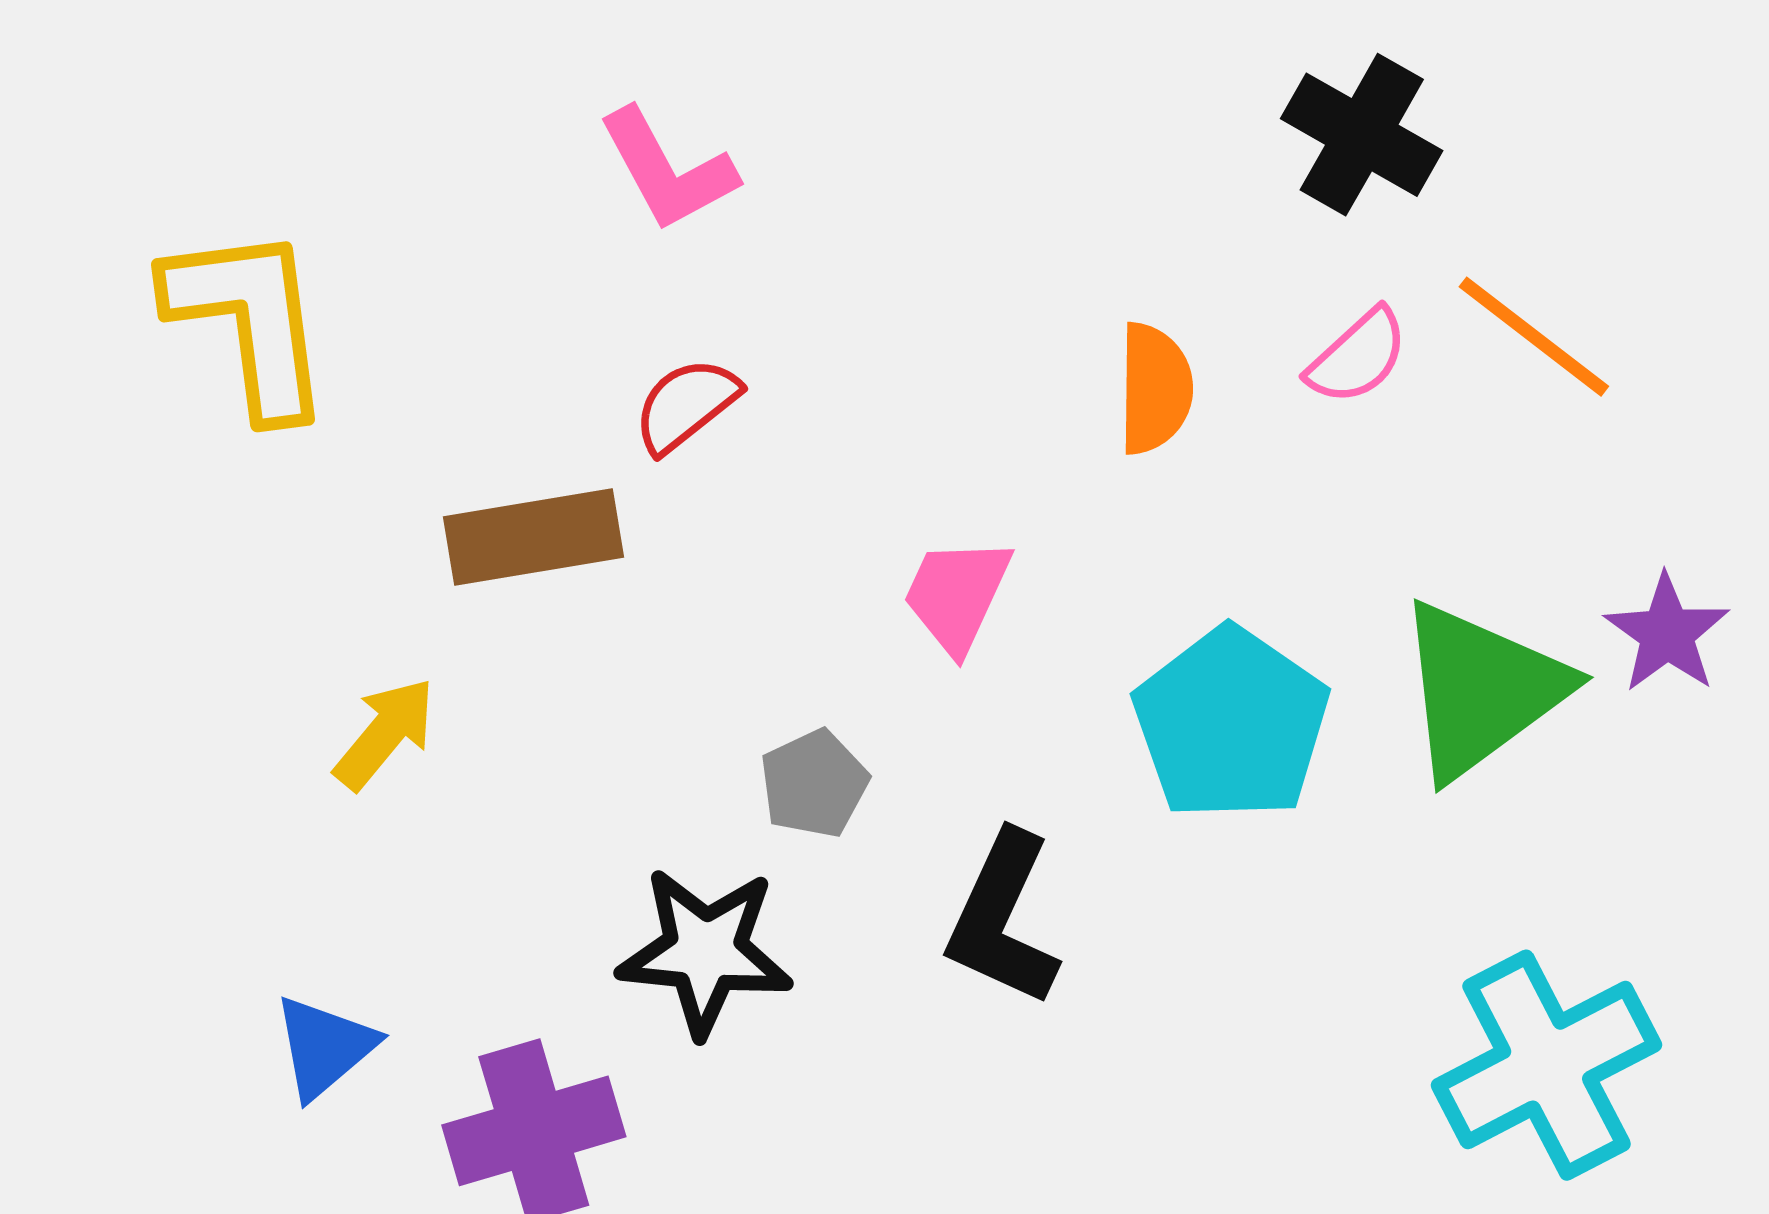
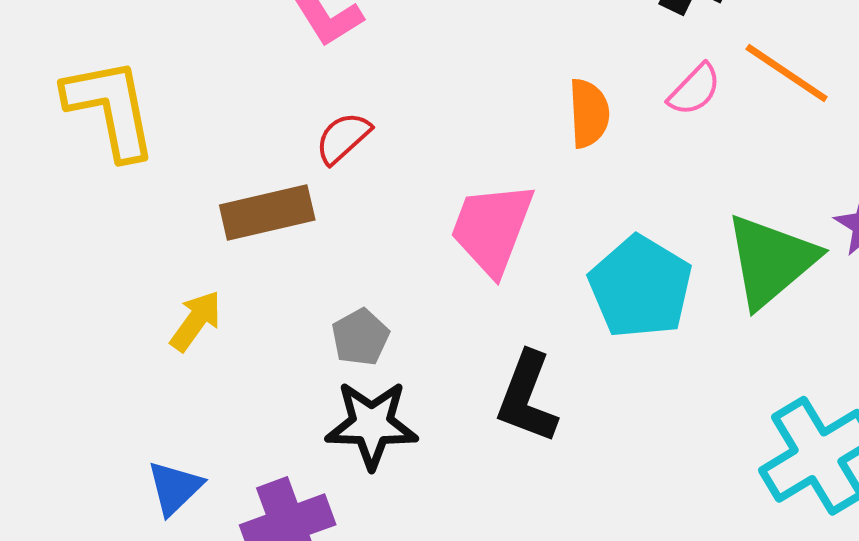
pink trapezoid: (957, 595) -> (492, 228), size x1.5
gray pentagon: (814, 784) -> (360, 337), moved

